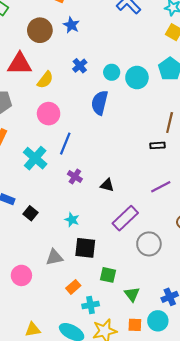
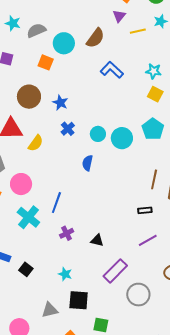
blue star: (71, 25) -> (60, 103), moved
blue semicircle: (100, 103) -> (87, 163), size x0.7
pink circle: (49, 114) -> (21, 184), moved
black rectangle: (158, 145) -> (145, 210), moved
purple cross: (75, 177) -> (67, 233), turned 32

